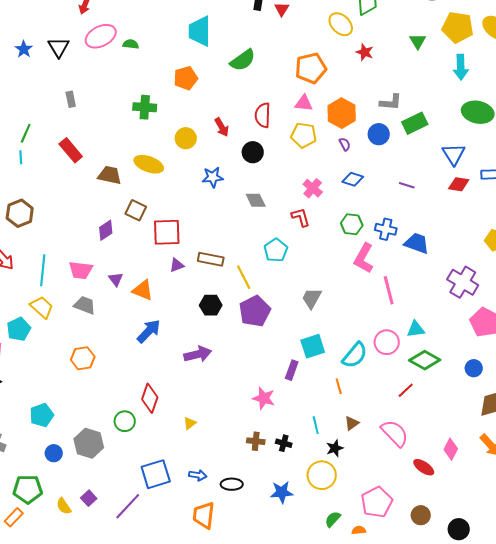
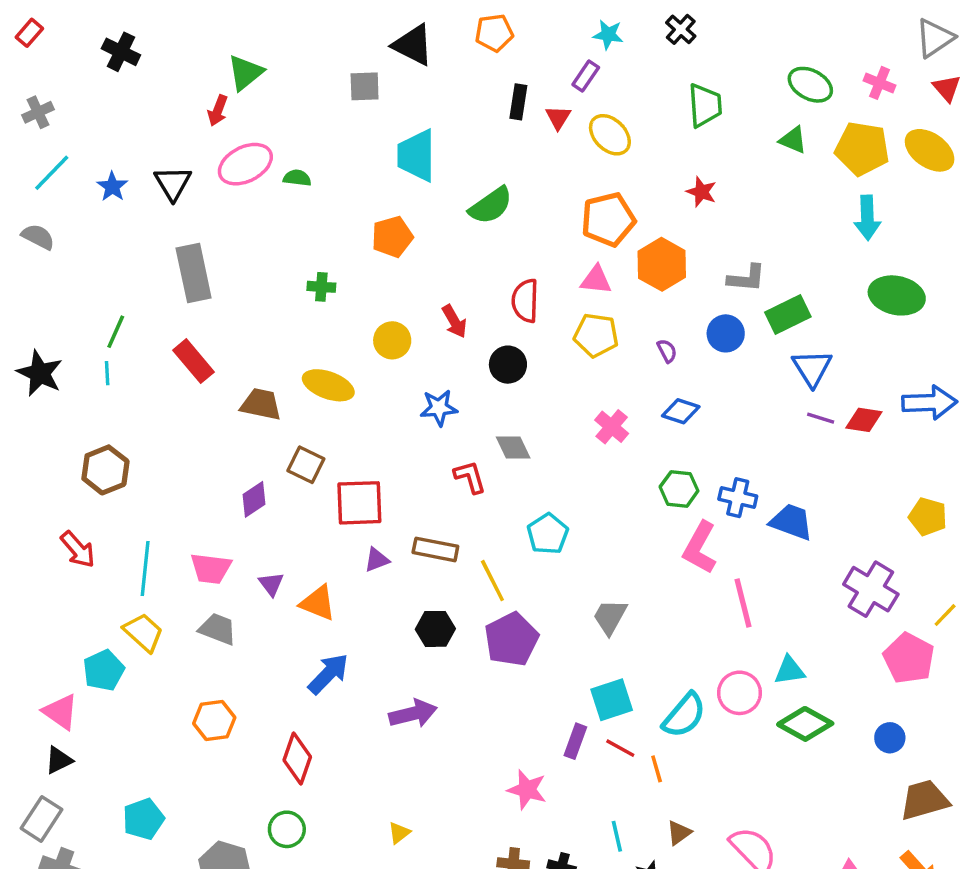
yellow ellipse: (341, 24) -> (610, 135), moved
green triangle: (418, 41) -> (793, 140), moved, turned -36
gray rectangle: (71, 99) -> (194, 273), size x2.0
green cross: (145, 107) -> (321, 287), size x0.7
orange hexagon: (342, 113) -> (662, 264), moved
blue triangle: (454, 154) -> (812, 368), moved
purple line: (407, 185) -> (821, 418), moved
red L-shape: (301, 217) -> (470, 477), moved
red line: (406, 390) -> (620, 748), moved, turned 72
red diamond: (150, 398) -> (297, 758), moved

